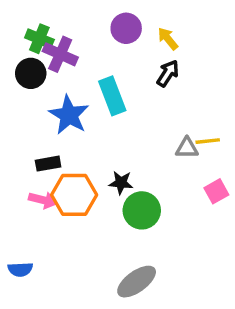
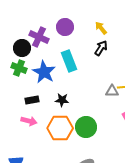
purple circle: (126, 28) -> (65, 27), moved
green cross: (39, 39) -> (19, 68), moved
black star: (121, 183) -> (62, 100), moved
orange hexagon: (74, 195) -> (60, 128), moved

